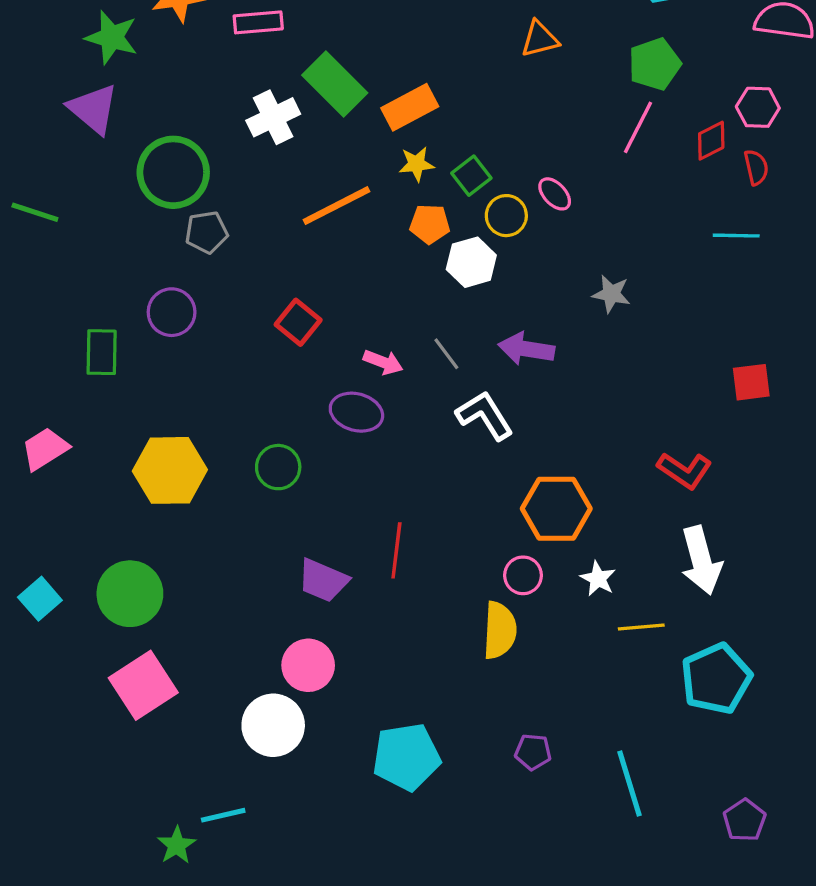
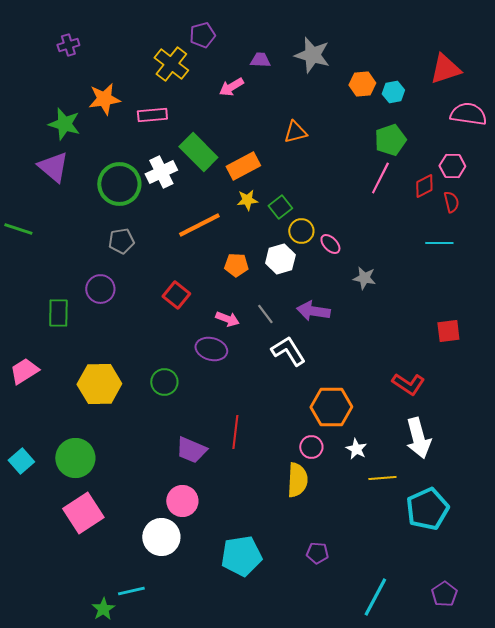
orange triangle: (540, 39) -> (295, 132), moved
green circle: (173, 172) -> (119, 184), moved
pink ellipse: (555, 194) -> (330, 244), moved
orange pentagon: (430, 224) -> (236, 265), moved
cyan line: (630, 784) -> (375, 597), moved, turned 45

